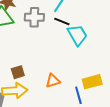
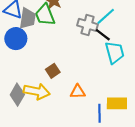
gray cross: (34, 17) -> (88, 25), moved
brown square: (18, 72) -> (53, 71), moved, turned -32

